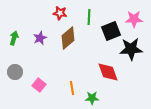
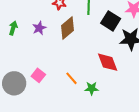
black square: (111, 31) -> (111, 21), turned -36
gray circle: (15, 72) -> (14, 83), moved, size x1.5
orange line: (72, 88) -> (71, 78), turned -32

